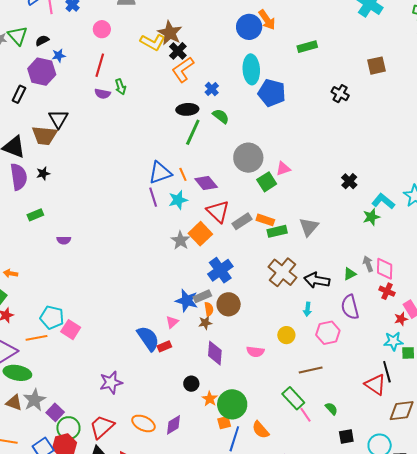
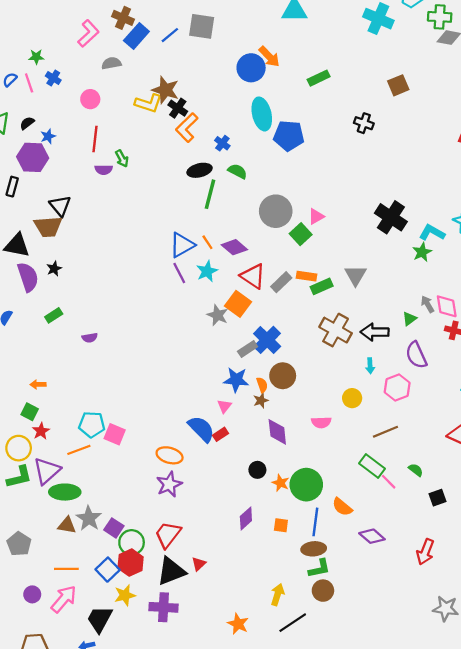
black cross: (349, 181) -> (391, 217), size x1.8
gray rectangle: (202, 296) -> (248, 349), moved
orange ellipse: (143, 423) -> (170, 455), moved
orange square: (224, 423) -> (281, 525), moved, turned 32

